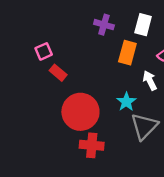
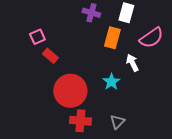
gray triangle: (144, 126) -> (117, 122), moved, size x0.6

